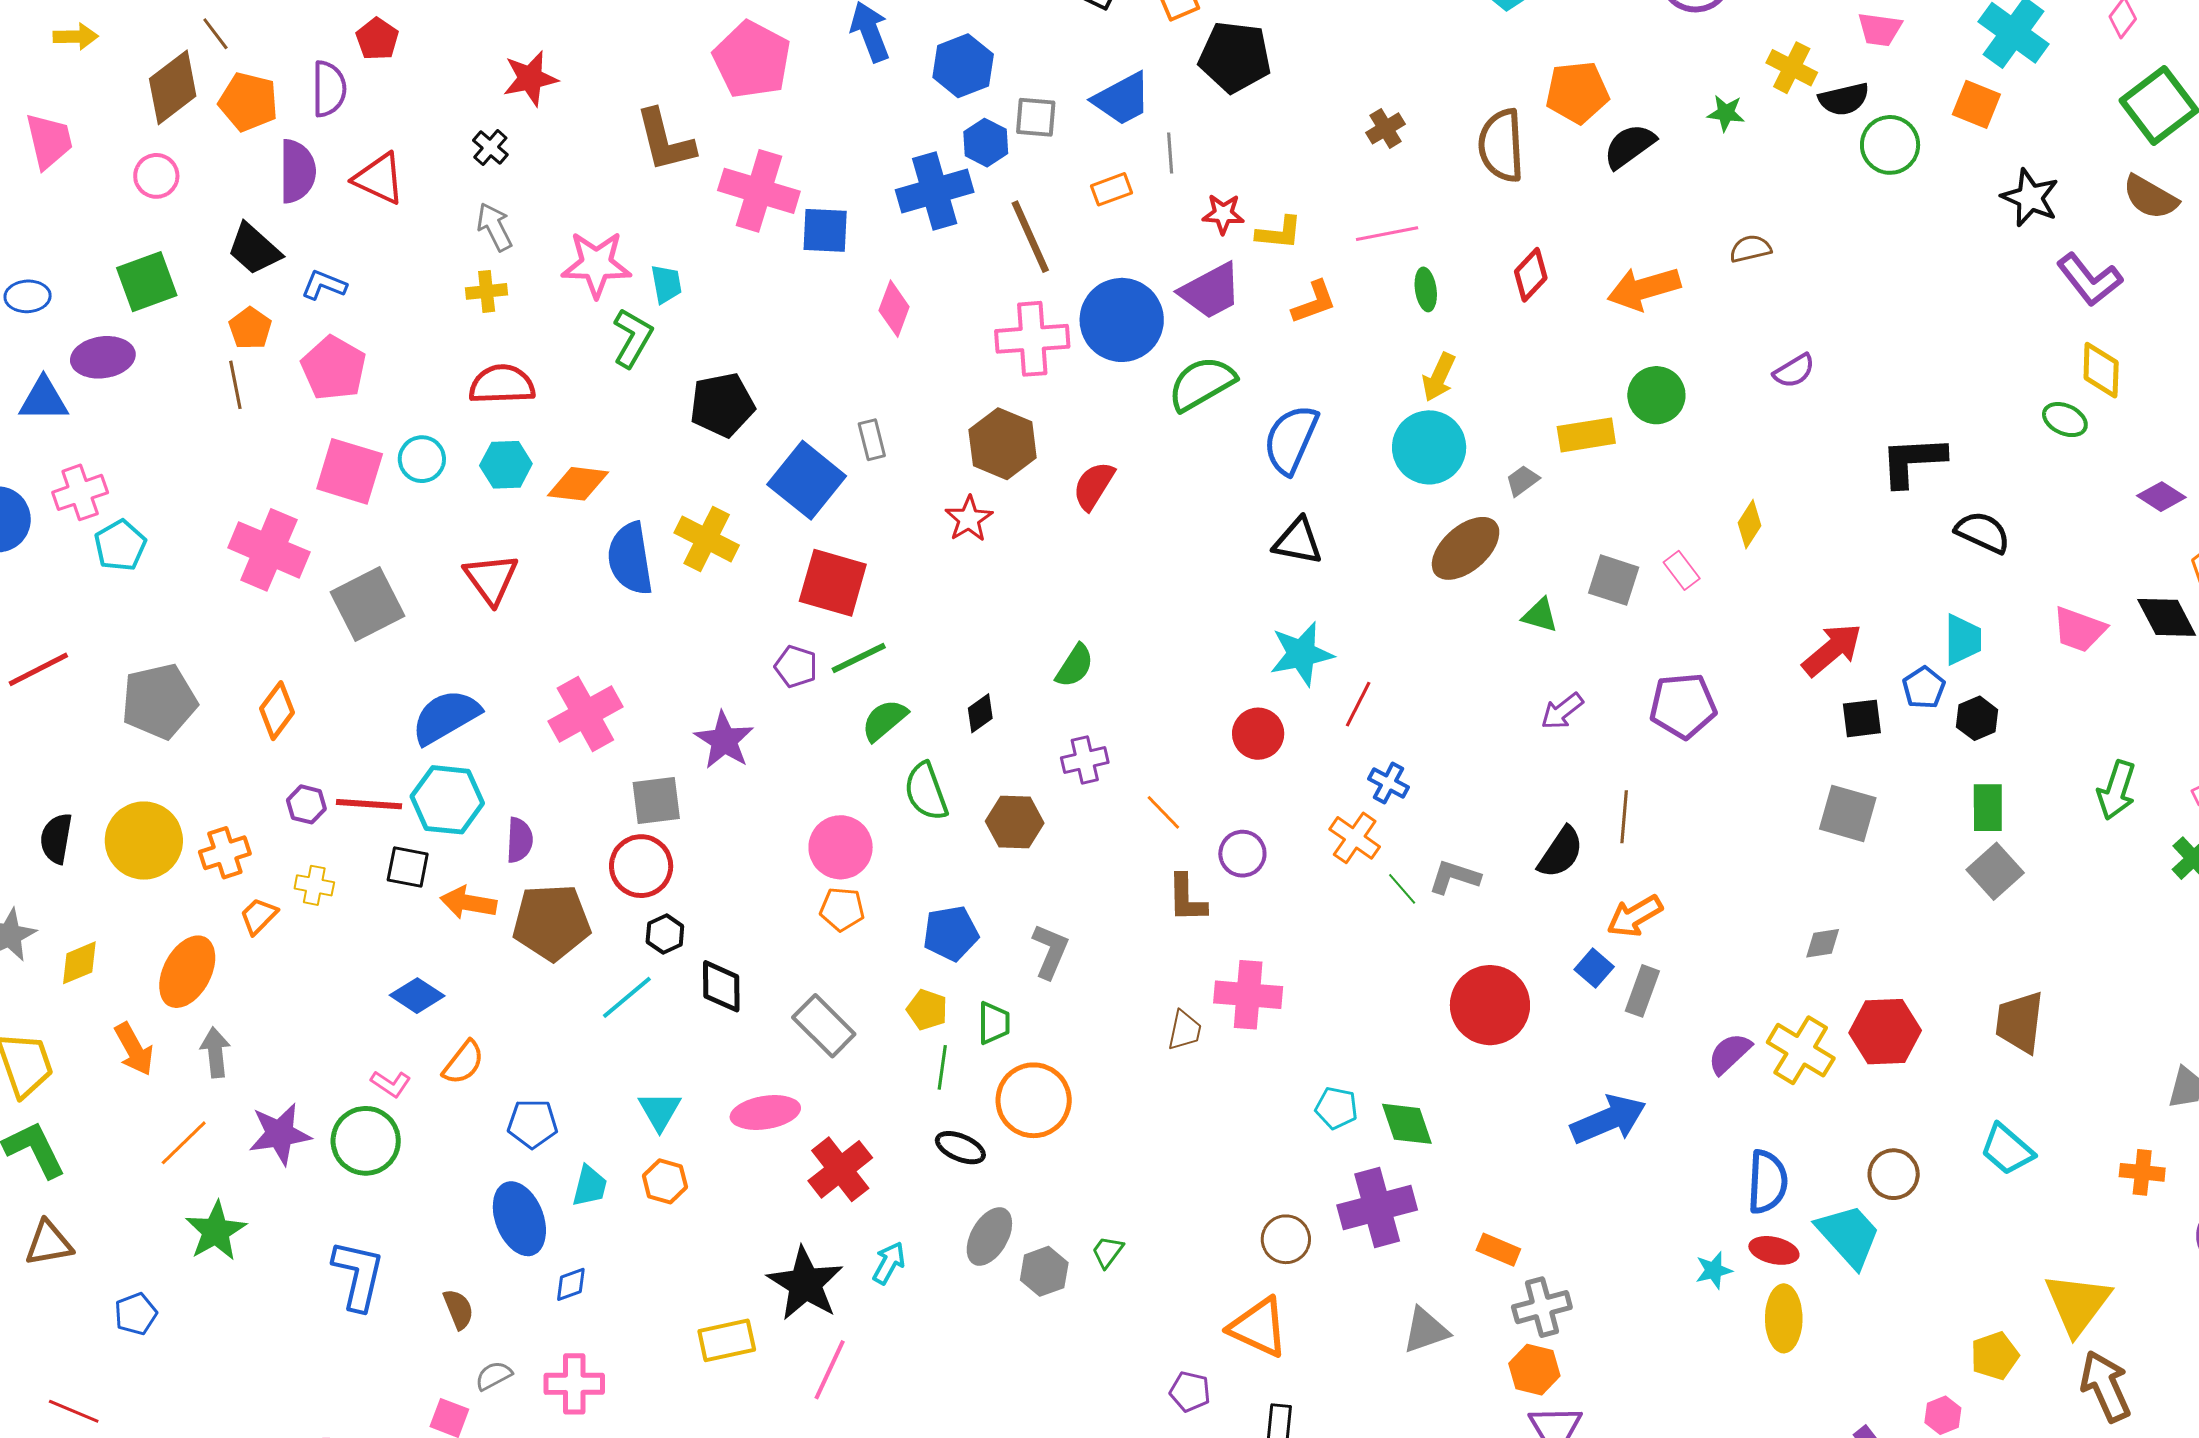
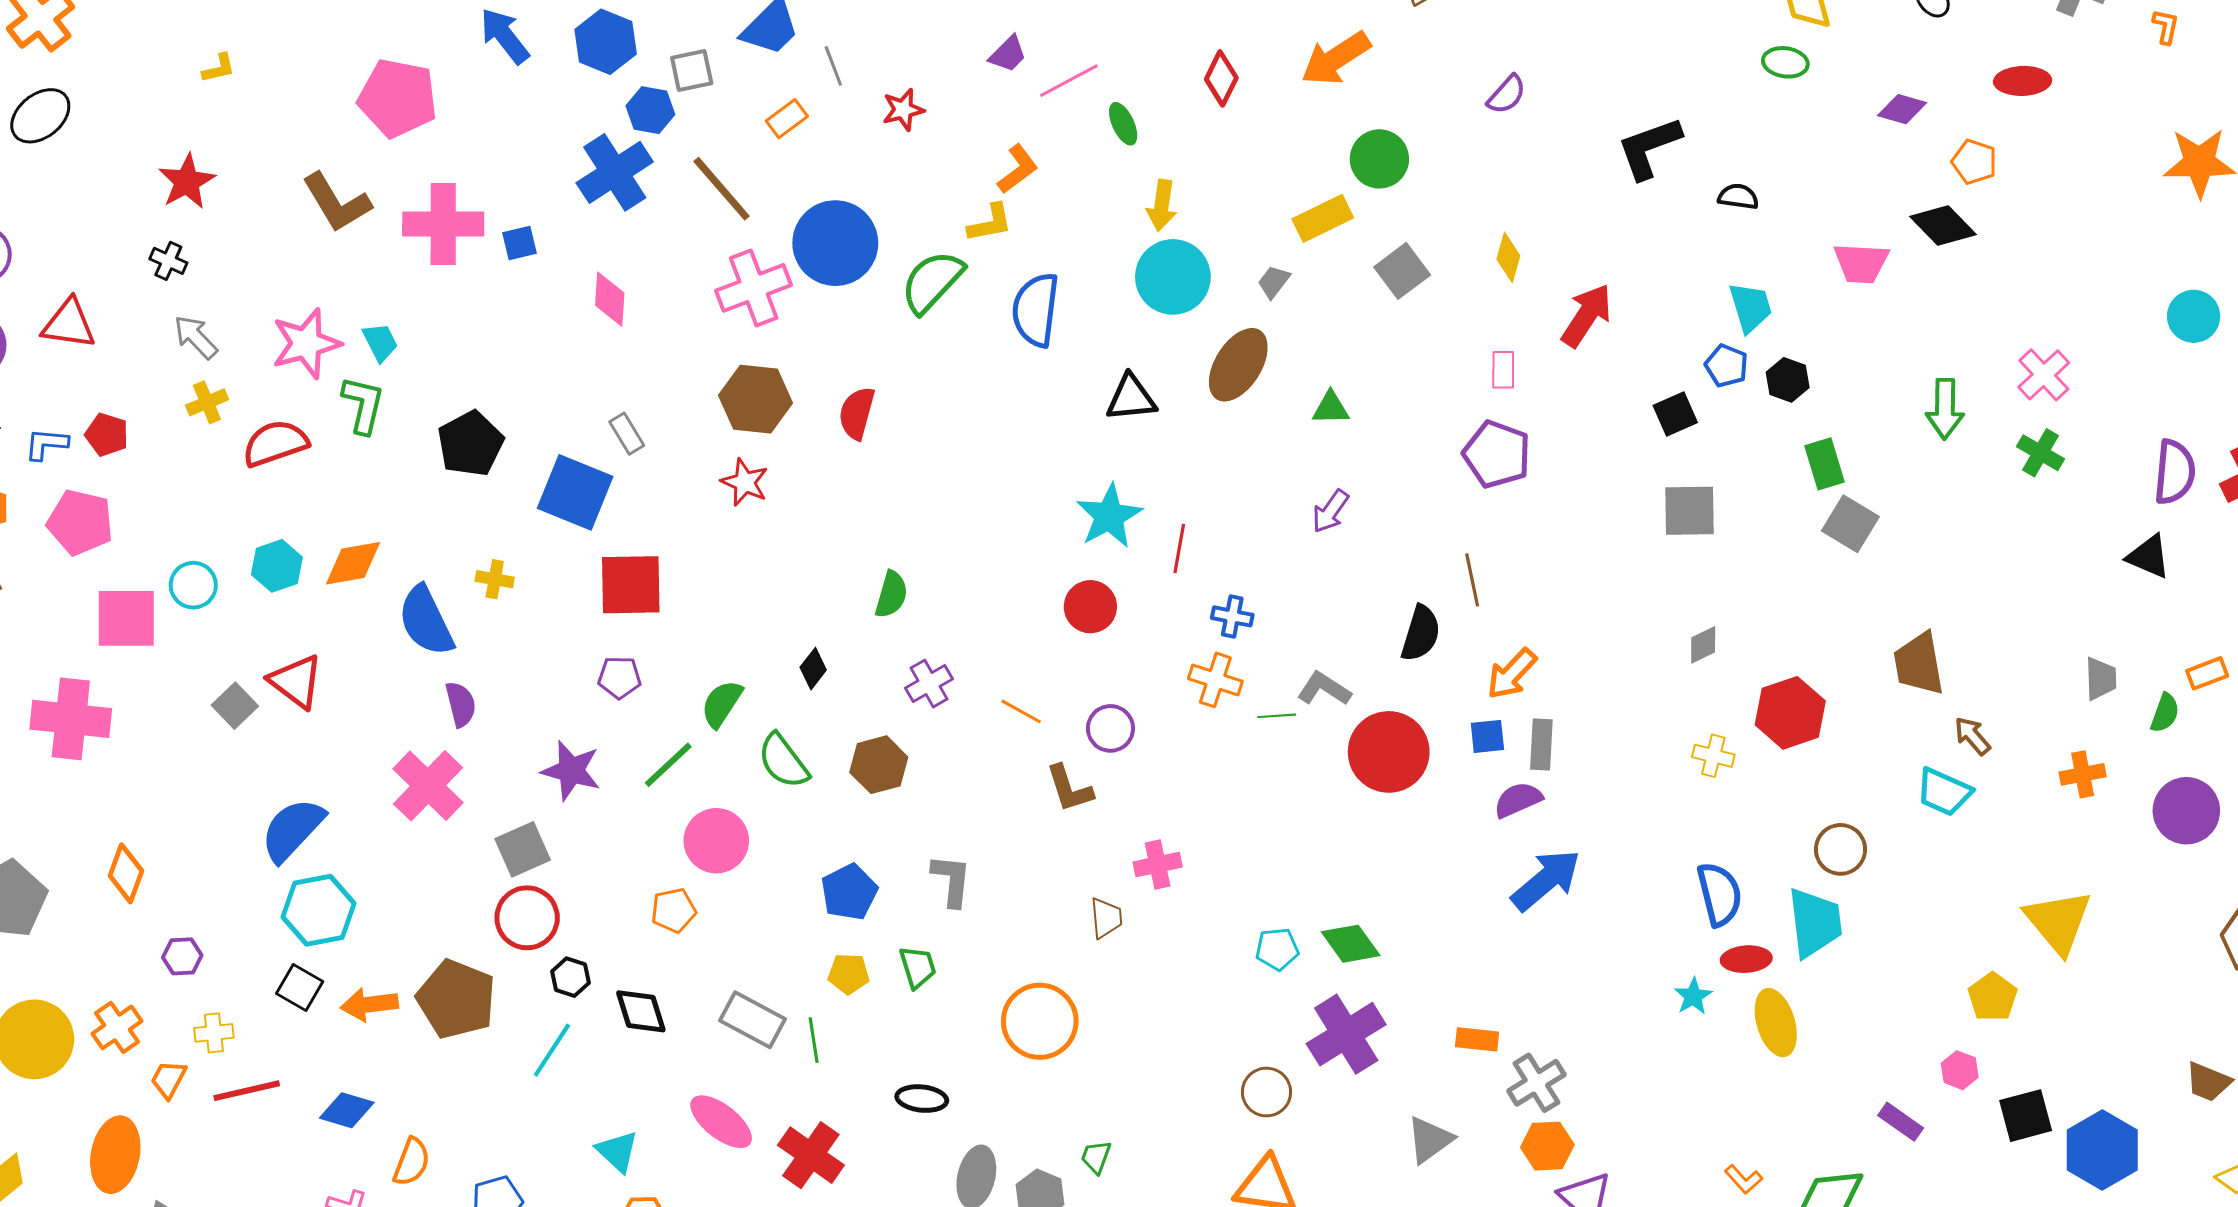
red pentagon: (377, 39) -> (107, 435), moved
blue square: (825, 230) -> (519, 243), size x0.7
yellow L-shape: (1279, 233) -> (990, 223), moved
purple trapezoid: (1211, 291) -> (1008, 54), moved, size x0.6
red semicircle: (502, 384) -> (275, 443), moved
black semicircle: (1983, 532) -> (1738, 197), size x0.7
yellow cross: (707, 539) -> (495, 579), size x0.6
black triangle: (1298, 541) -> (1131, 398), moved
pink rectangle: (1682, 570) -> (1503, 370), moved, turned 54
gray square: (1614, 580) -> (1402, 271), moved, turned -38
gray square: (367, 604) -> (235, 706), moved, size x0.6
red arrow: (1832, 650) -> (1587, 315), moved
green line: (859, 658) -> (668, 765), moved
purple pentagon: (1683, 706) -> (1497, 454), turned -30
purple arrow: (1562, 711) -> (1330, 511), moved
red line: (369, 804) -> (247, 1091), moved
purple semicircle: (519, 840) -> (461, 704), moved
black square: (408, 867) -> (300, 987), turned 36
gray L-shape: (1454, 877) -> (1324, 689), turned 32
green line: (1402, 889) -> (1277, 716), turned -36
orange pentagon: (842, 909) -> (674, 910), moved
brown pentagon: (551, 922) -> (456, 999), turned -30
blue square: (1594, 968) -> (1487, 736), turned -30
pink cross: (1248, 995) -> (1158, 864), size x0.7
red circle: (1490, 1005) -> (1389, 752), moved
yellow cross: (1801, 1050) -> (1713, 756), size x0.6
purple semicircle: (1730, 1053) -> (1518, 800), moved, turned 36
green line: (942, 1067) -> (814, 1040), moved
orange circle: (1034, 1100) -> (1040, 1021), moved
pink ellipse: (765, 1113) -> (721, 1122), turned 64
cyan trapezoid: (1849, 1236) -> (1815, 923), turned 52
brown arrow: (2105, 1386) -> (1972, 736), moved, size x0.6

